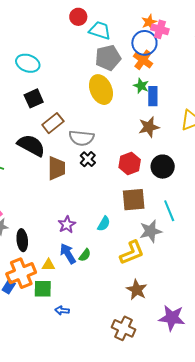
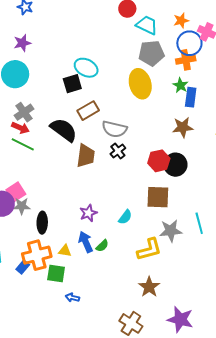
orange star: (149, 22) -> (181, 21), moved
orange cross: (143, 60) -> (186, 60), turned 36
cyan ellipse: (28, 63) -> (86, 68), moved
black circle: (163, 167) -> (175, 165), moved
cyan line: (169, 211) -> (199, 223), moved

